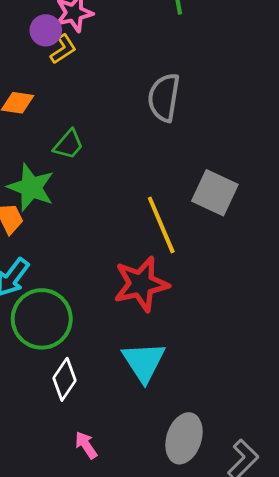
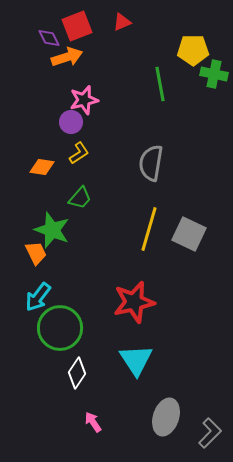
purple circle: (46, 30) -> (71, 122), moved
yellow L-shape: (63, 49) -> (79, 153), moved
yellow line: (161, 225) -> (149, 229), moved, turned 39

